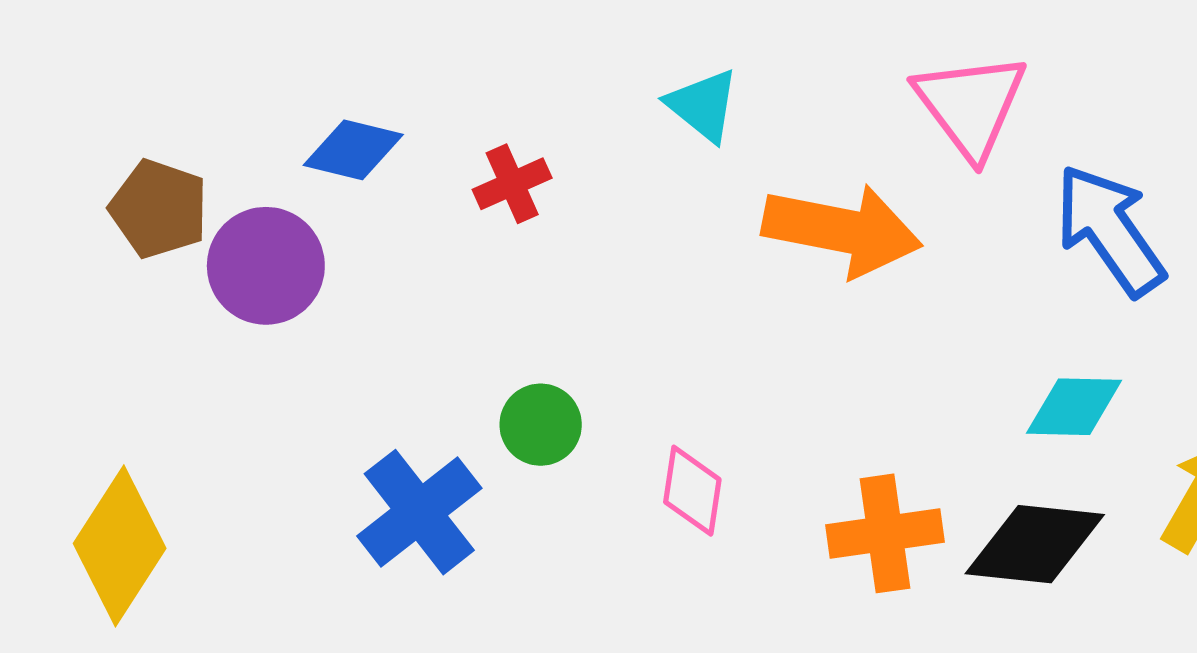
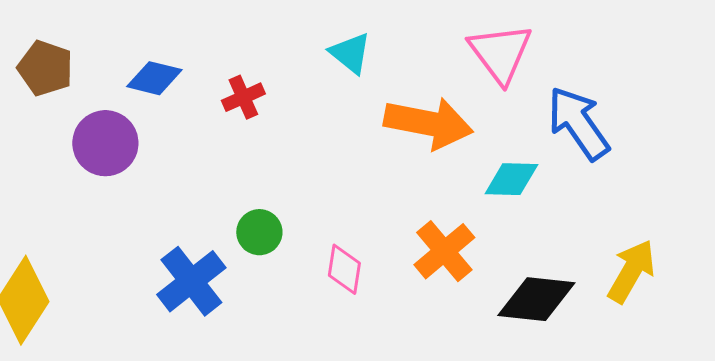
brown pentagon: (159, 209) -> (45, 68), moved
cyan diamond: (1074, 407) -> (511, 179), moved
orange cross: (885, 533) -> (444, 251), moved, turned -32

